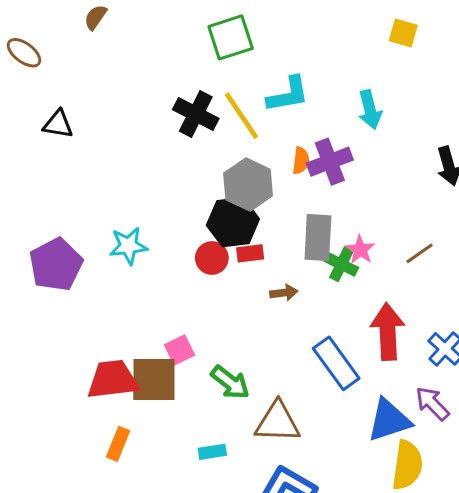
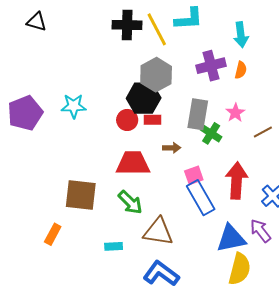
black cross: (196, 114) -> (127, 25), turned -32
orange semicircle: (301, 161) -> (241, 70), moved
pink star: (360, 250) -> (235, 113), moved
pink square: (179, 350) -> (194, 175), moved
red trapezoid: (113, 380) -> (133, 163), moved

